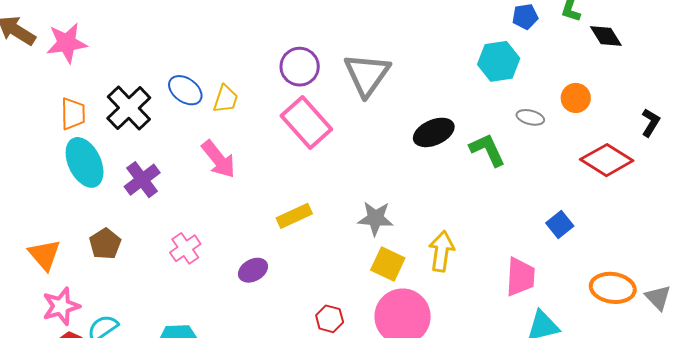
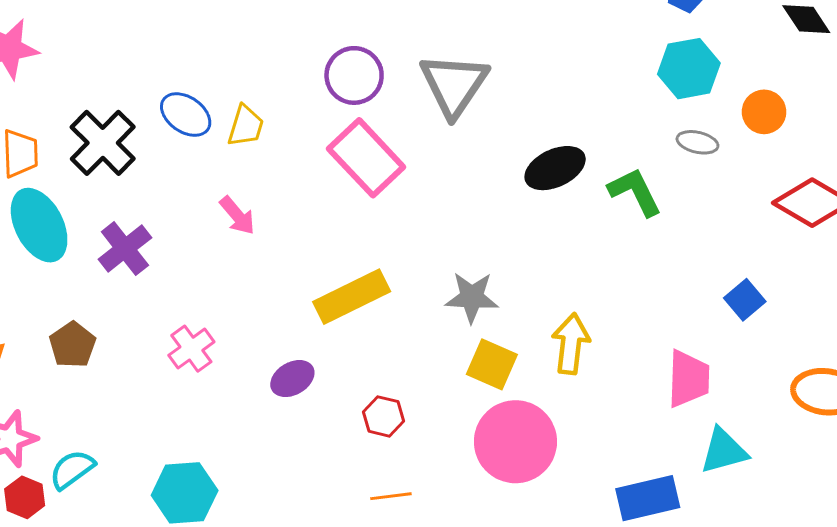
cyan hexagon: (499, 61) -> (689, 69), moved
pink arrow: (218, 159) -> (237, 215), size x0.7
yellow rectangle: (294, 216) -> (352, 297), size x1.4
red hexagon: (330, 319) -> (384, 416), moved

